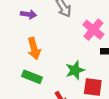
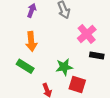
purple arrow: (28, 14) -> (32, 10), turned -88

